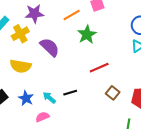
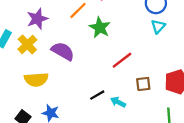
brown square: (113, 93) -> (143, 84), turned -32
cyan arrow: (49, 98) -> (118, 102), moved

